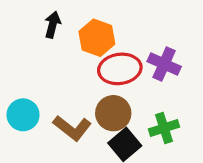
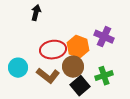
orange hexagon: (97, 38) -> (78, 47), moved
red ellipse: (120, 69) -> (53, 50), moved

